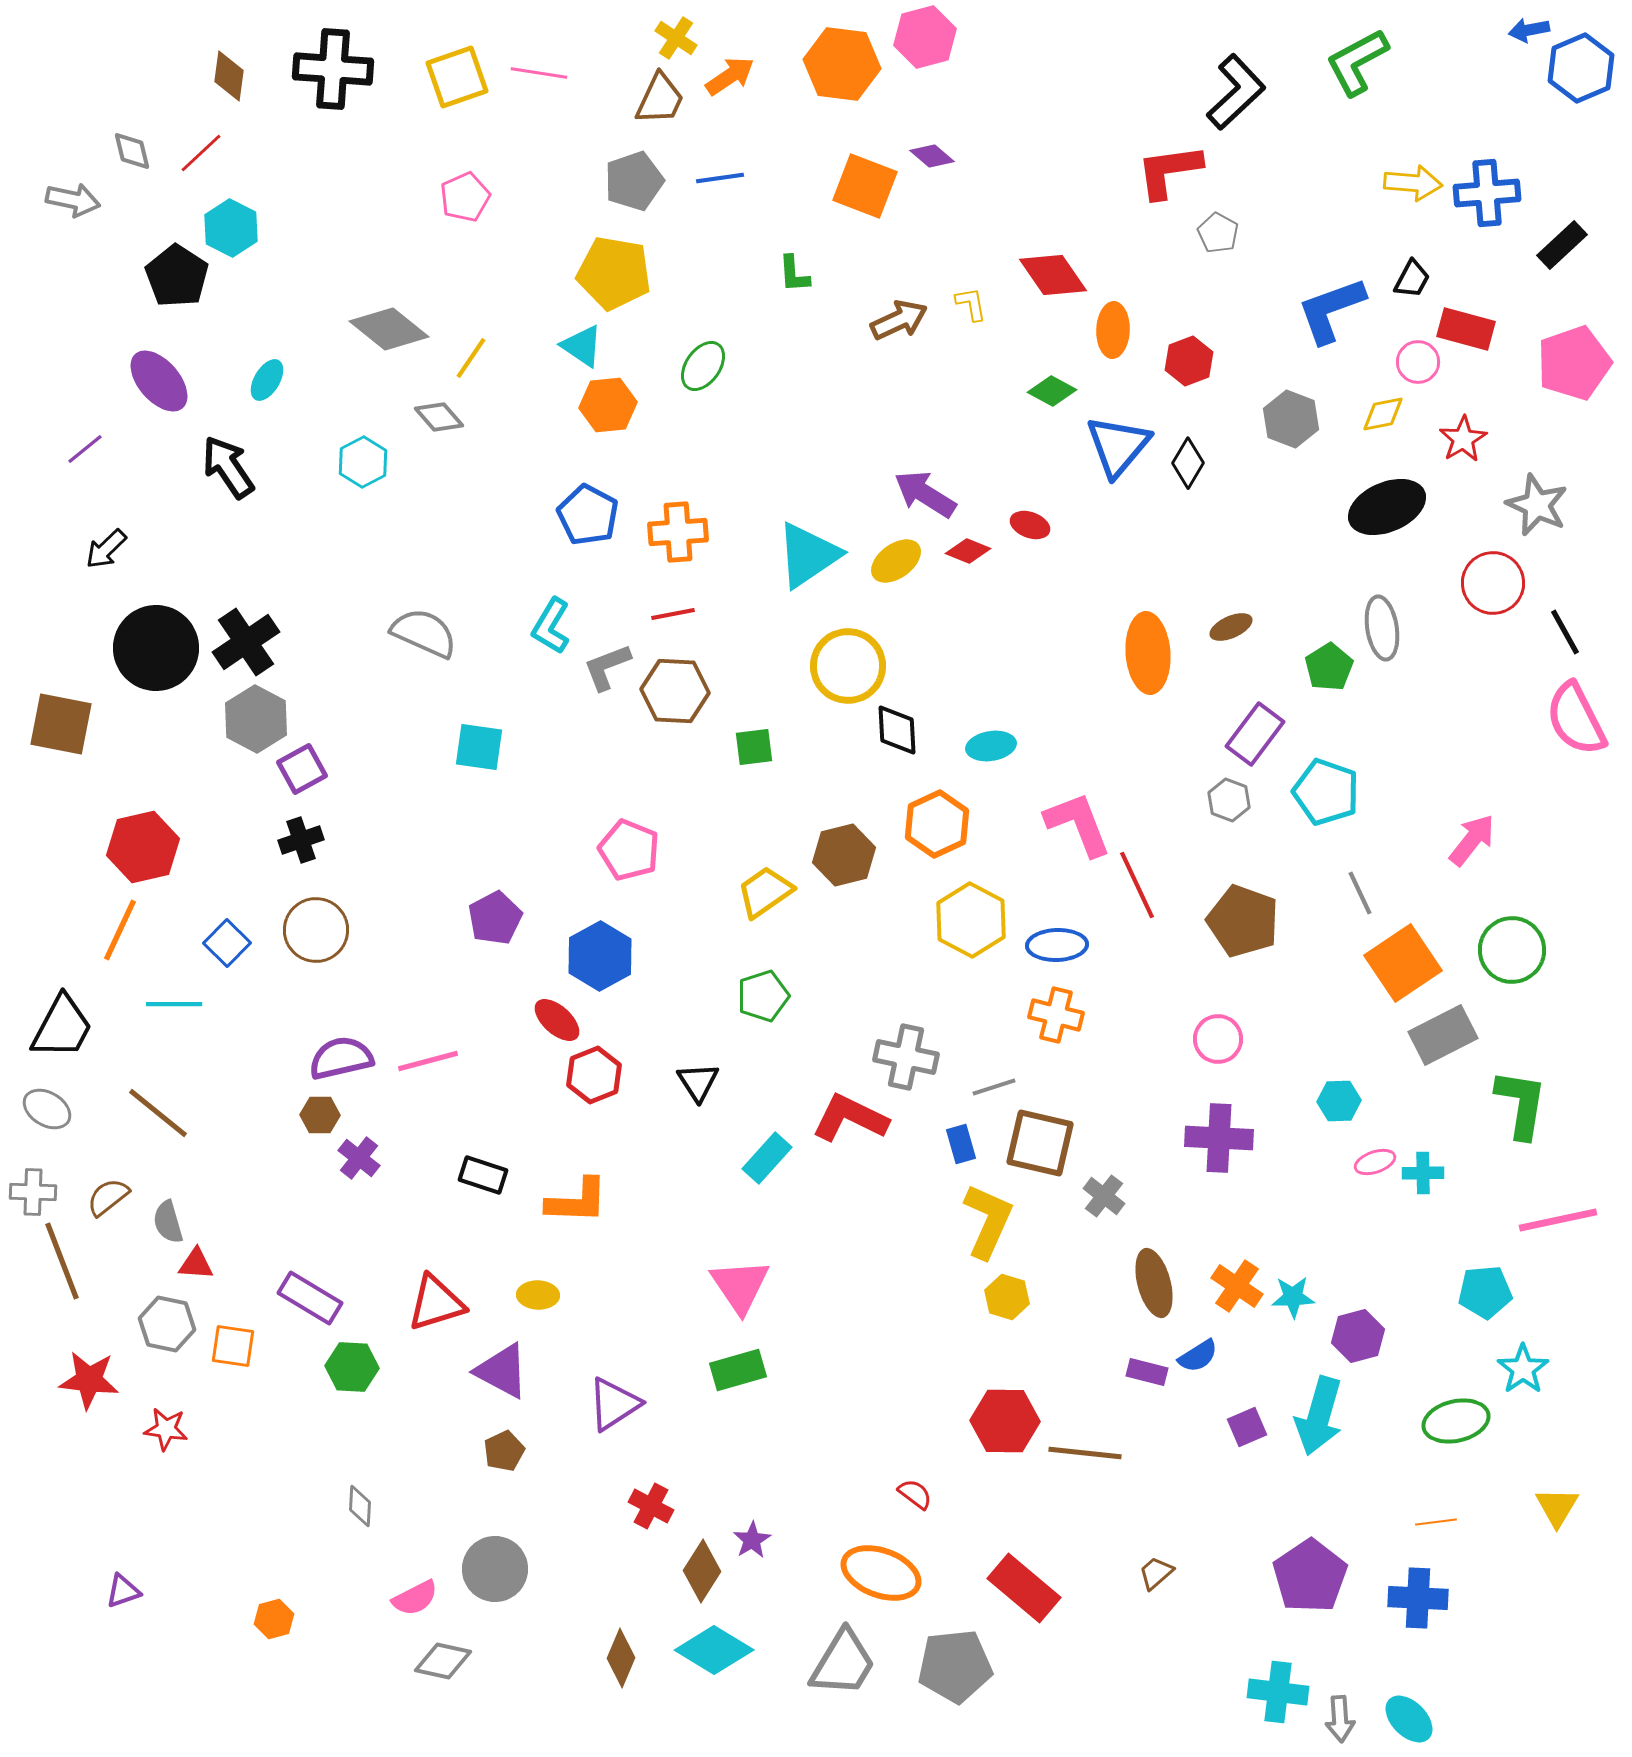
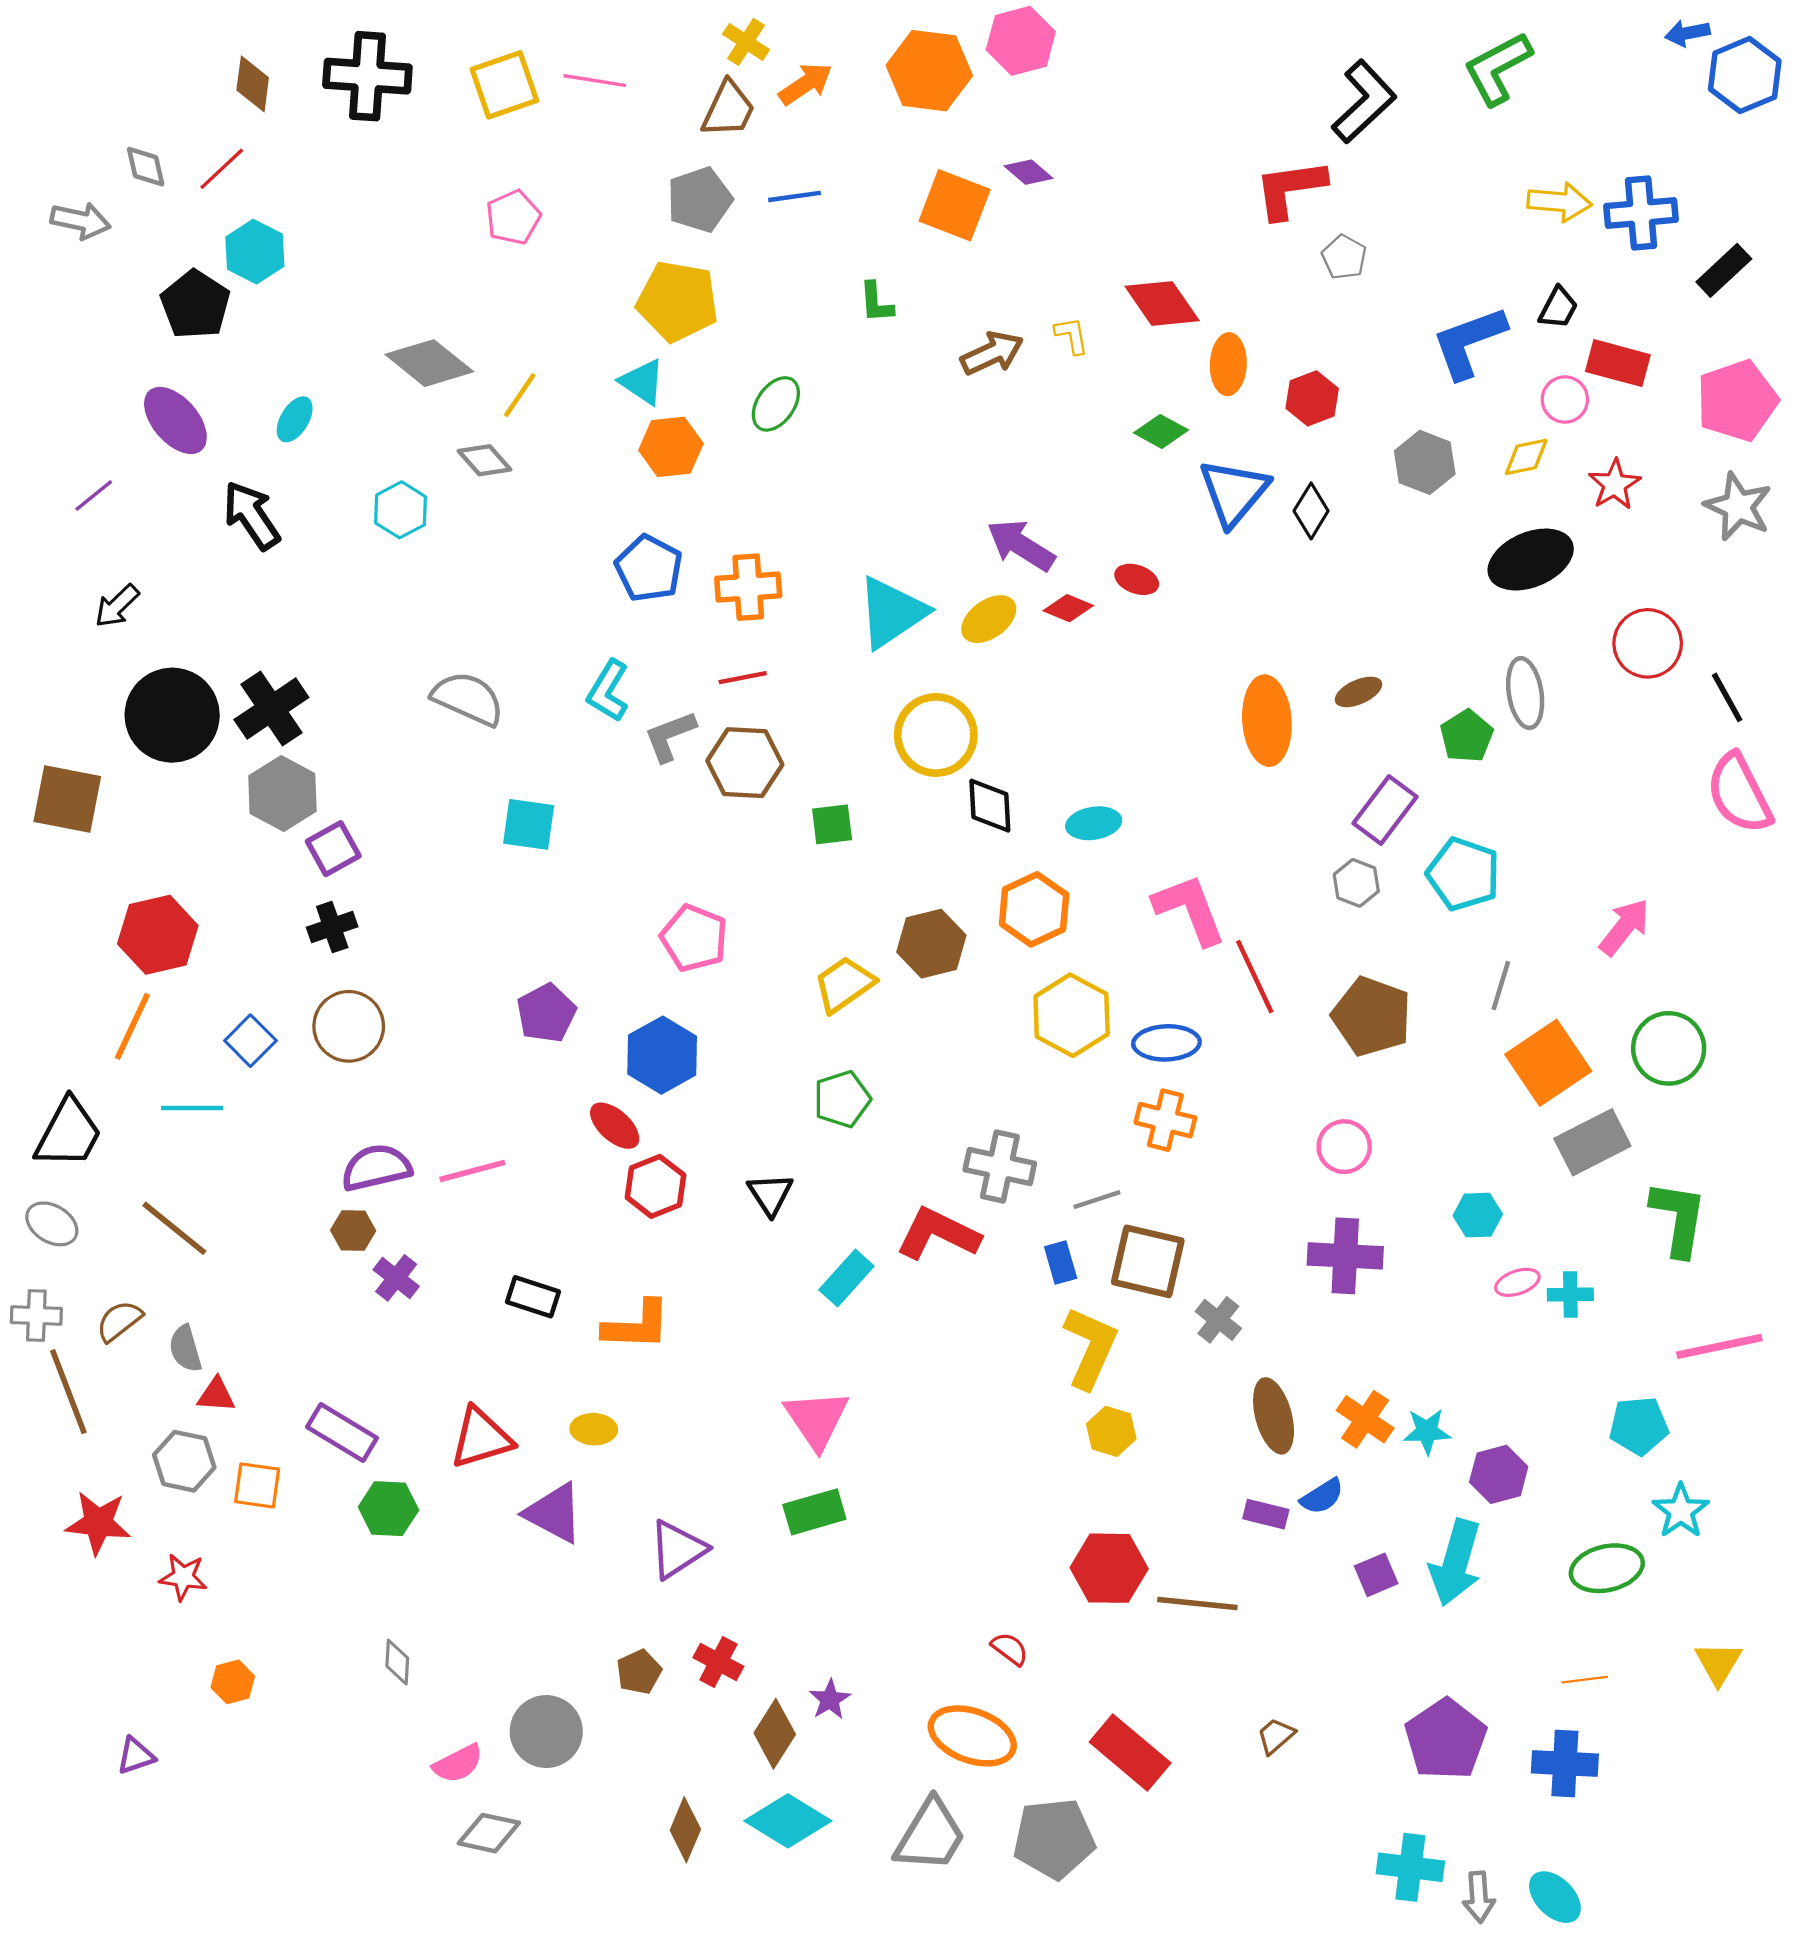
gray star: (1537, 505) -> (1738, 507), moved
gray line: (1360, 893) -> (1501, 986), turned 42
brown pentagon: (504, 1451) -> (639, 1672), moved
orange hexagon: (274, 1619) -> (233, 1682), moved

